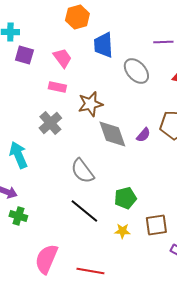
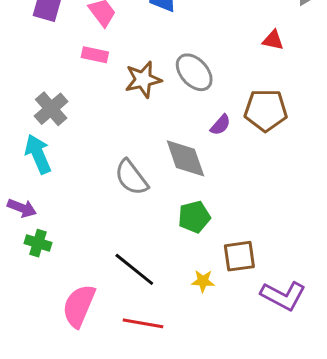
gray ellipse: (136, 71) -> (194, 72), moved
gray cross: (50, 123) -> (51, 109), moved
gray diamond: (112, 134) -> (185, 158), moved
black line: (84, 211) -> (134, 269), moved
yellow star: (122, 231) -> (203, 281), moved

